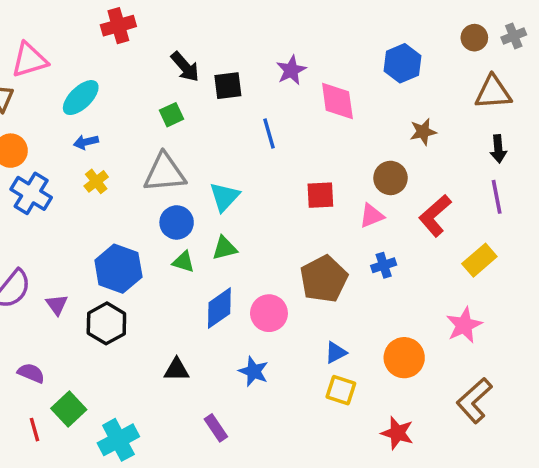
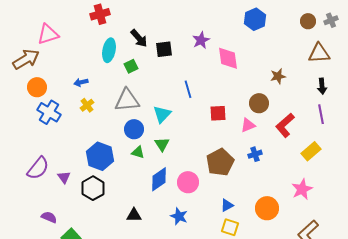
blue hexagon: (402, 63) -> (255, 19), moved
cyan ellipse: (81, 98) -> (109, 50), moved, turned -35
blue line: (269, 133) -> (188, 89), moved
green triangle: (224, 248) -> (162, 144), turned -49

